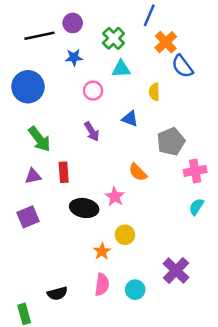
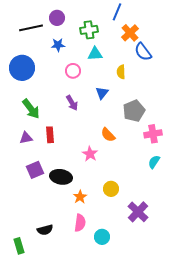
green cross: (113, 38) -> (89, 30), turned 36
blue triangle: (130, 119) -> (102, 93), turned 48
black ellipse: (84, 208) -> (61, 177), moved
purple square: (28, 217) -> (35, 170), moved
yellow circle: (125, 235) -> (111, 189), moved
cyan circle: (135, 290) -> (102, 237), moved

